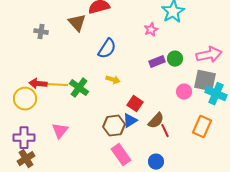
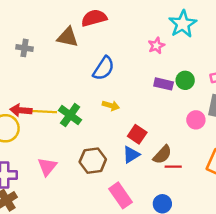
brown triangle: (77, 23) -> (68, 37), turned -36
purple rectangle: (157, 62) -> (164, 84), turned 35
brown hexagon: (114, 126) -> (93, 161), moved
red line: (165, 131) -> (173, 167), turned -64

